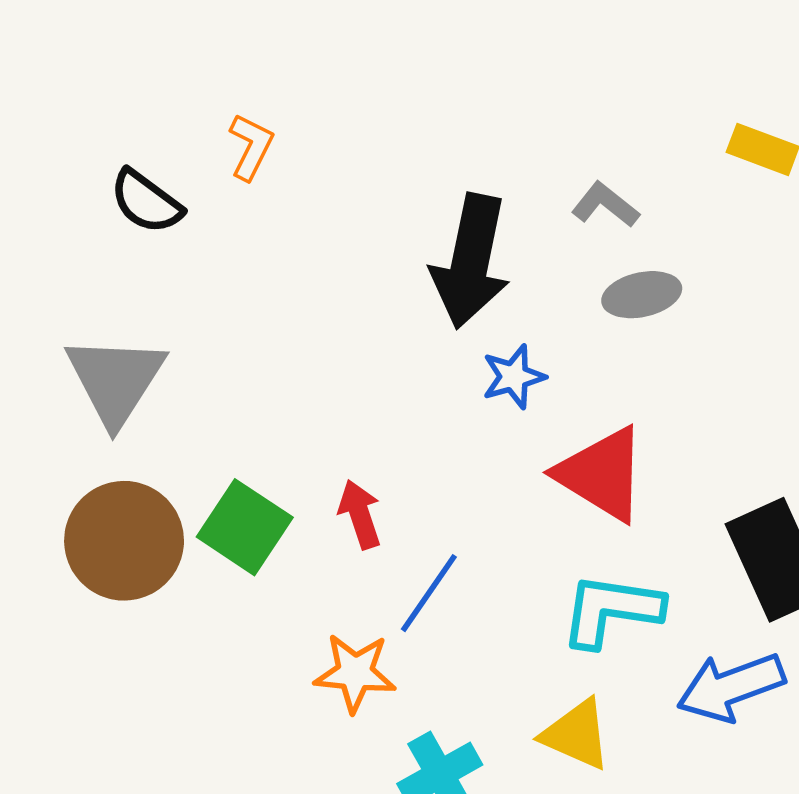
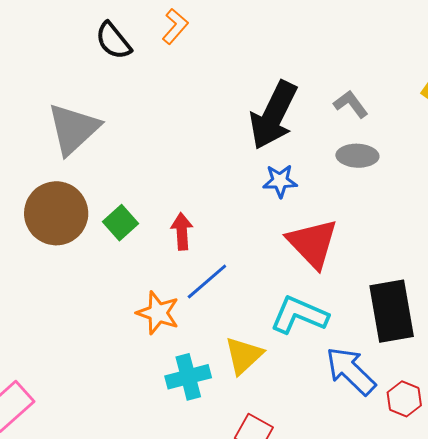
green square: (245, 527) -> (120, 223), size x0.7
blue arrow: (731, 687) -> (351, 371), turned 50
yellow triangle: (576, 734) -> (244, 356), moved, turned 39

